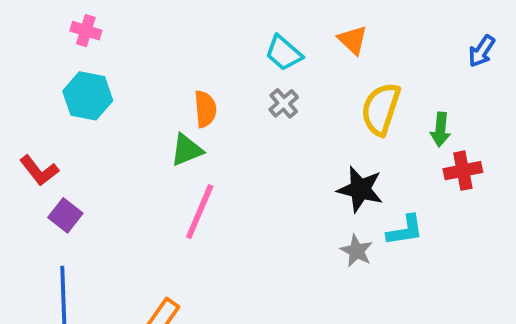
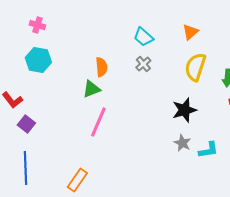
orange triangle: (353, 40) -> (190, 32), moved, turned 36
black star: (360, 189) -> (184, 110), turned -30
cyan L-shape: (405, 230) -> (208, 150), moved

